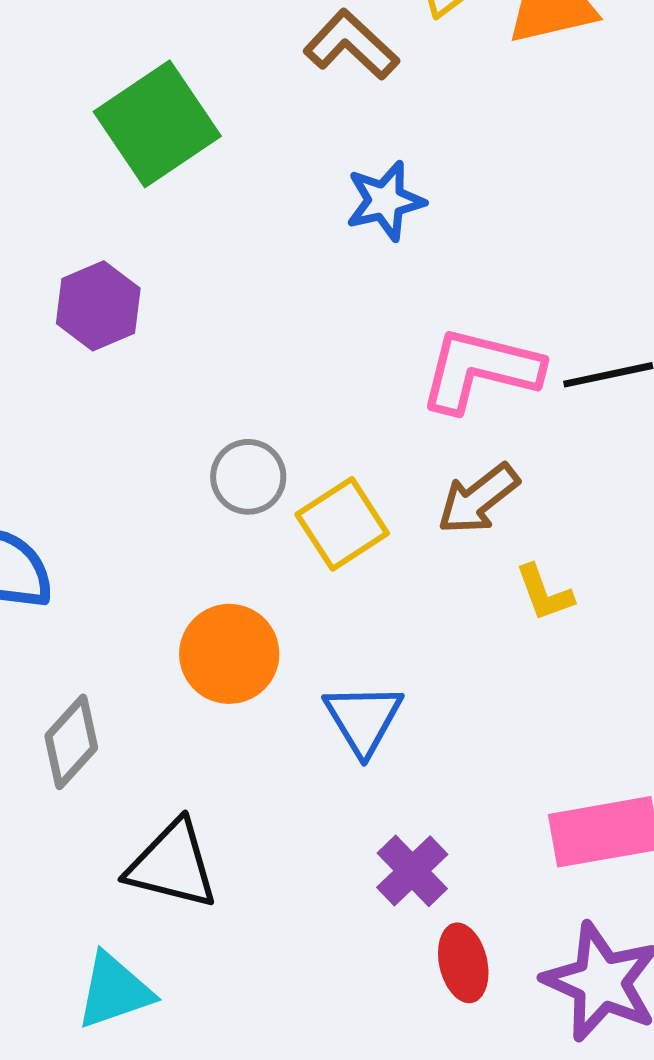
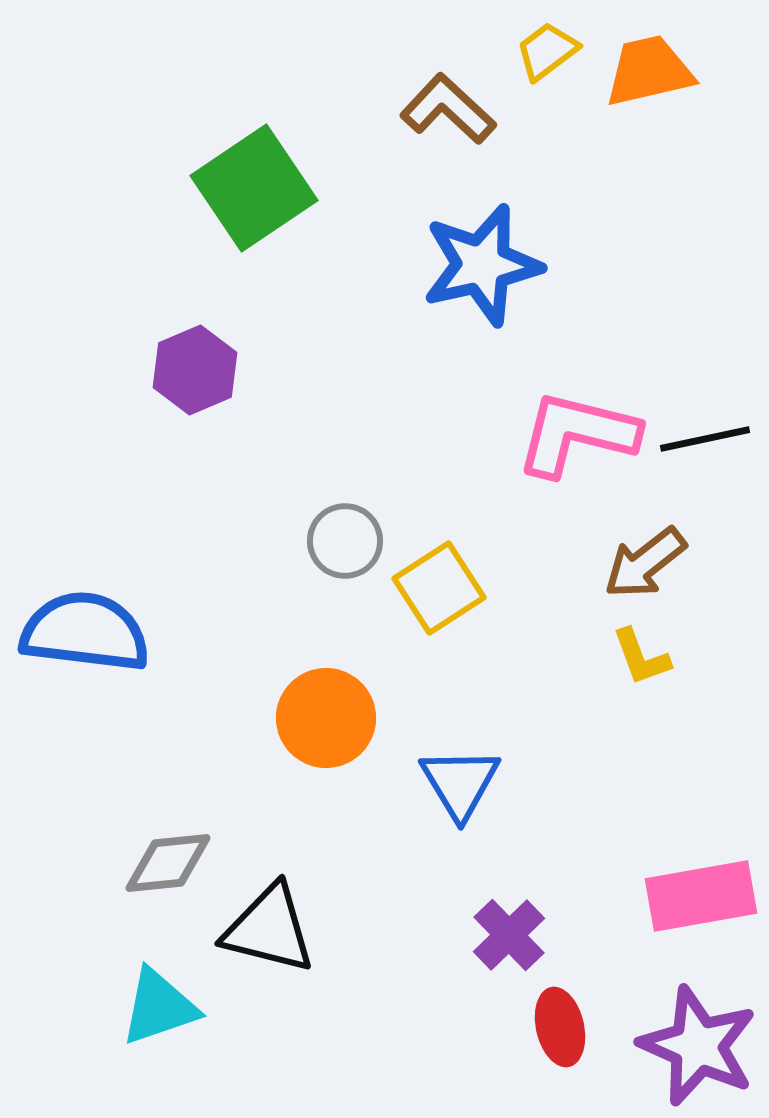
blue star: (385, 201) -> (482, 265), size x1.5
brown arrow: (478, 499) -> (645, 563), moved
gray diamond: (71, 742) -> (168, 863), moved, turned 42
cyan triangle: (114, 991) -> (159, 1007), moved

